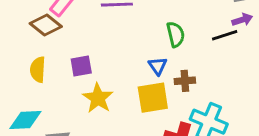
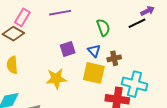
purple square: (81, 66) -> (68, 49), moved
yellow star: (98, 98) -> (56, 79), turned -30
yellow square: (153, 98) -> (94, 73), turned 30

